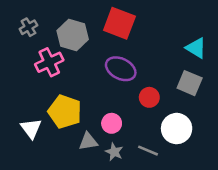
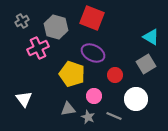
gray square: (190, 83) -> (146, 64), turned 36
yellow pentagon: (65, 112) -> (72, 74), moved
pink circle: (112, 123) -> (94, 96), moved

